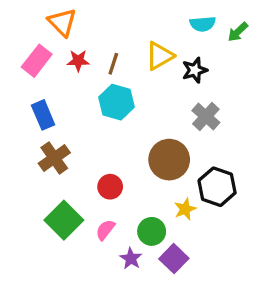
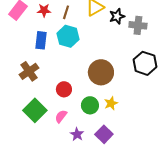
blue rectangle: (43, 115) -> (41, 40), moved, turned 30
gray cross: (206, 116) -> (138, 25), moved, turned -36
black hexagon: (217, 187) -> (145, 63), moved
green circle: (152, 231) -> (90, 105), moved

